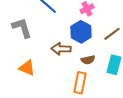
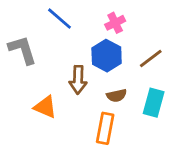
brown arrow: (61, 49) -> (78, 80), turned -90
orange triangle: (27, 68) -> (45, 107), moved

